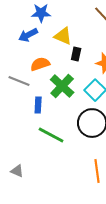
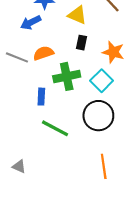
yellow triangle: (63, 36) -> (77, 15), moved
gray line: (19, 81) -> (17, 57), moved
green cross: (62, 86) -> (67, 76), turned 35

